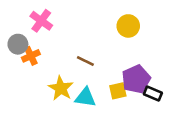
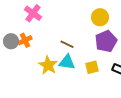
gray circle: (18, 44) -> (11, 41), moved
purple pentagon: (136, 79) -> (106, 41), moved
cyan triangle: (85, 97) -> (67, 62), moved

